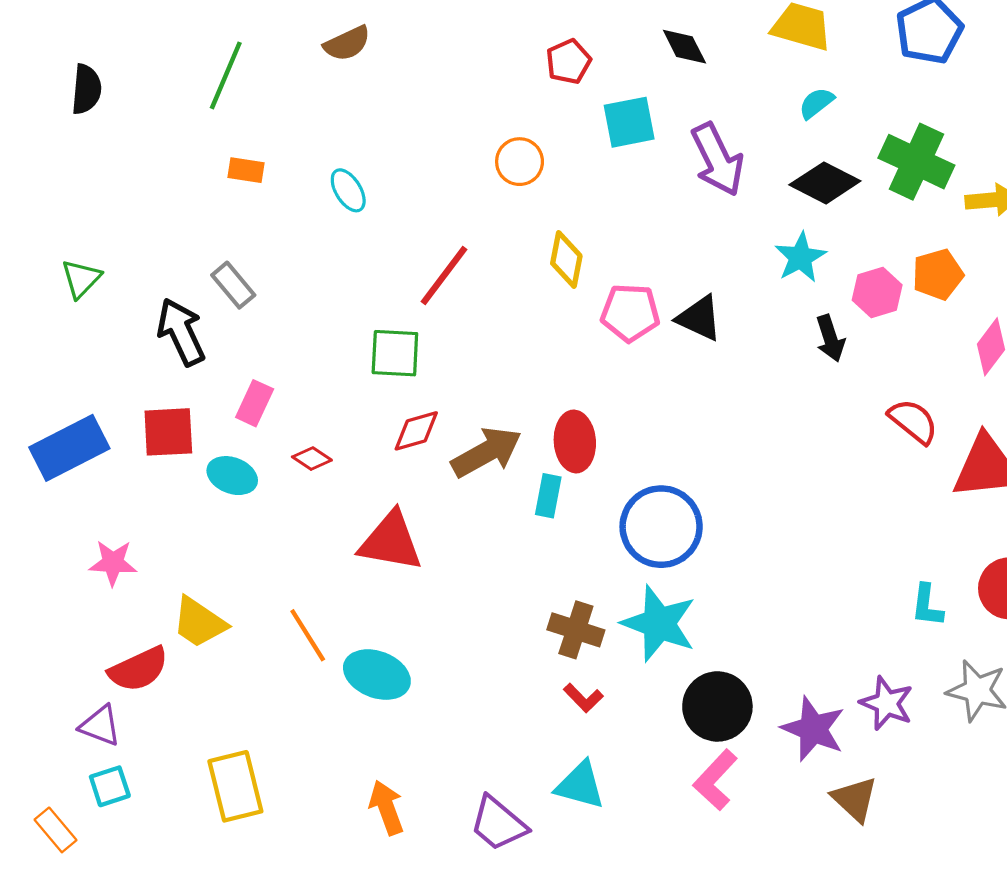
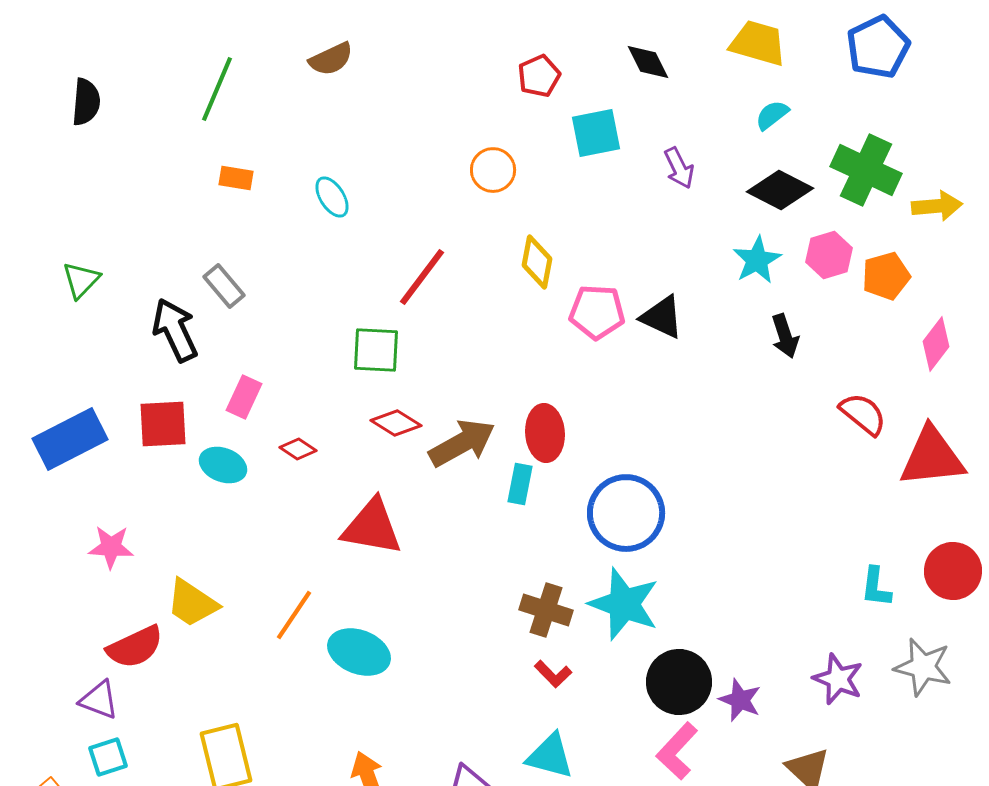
purple arrow: (717, 159) -> (679, 168), size x0.6
pink hexagon: (877, 293) -> (829, 255), moved
red diamond: (416, 431) -> (396, 423), turned 48
orange line: (308, 635) -> (294, 615), turned 66
purple star: (813, 729) -> (740, 700), moved, size x0.7

